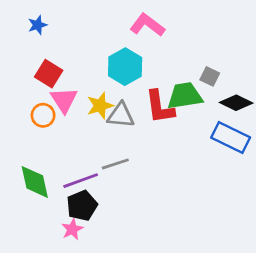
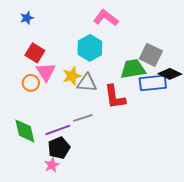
gray square: (210, 76) -> (151, 55), size x1.6
red L-shape: (160, 107) -> (115, 97), moved
blue rectangle: (231, 138) -> (153, 83), moved, turned -32

